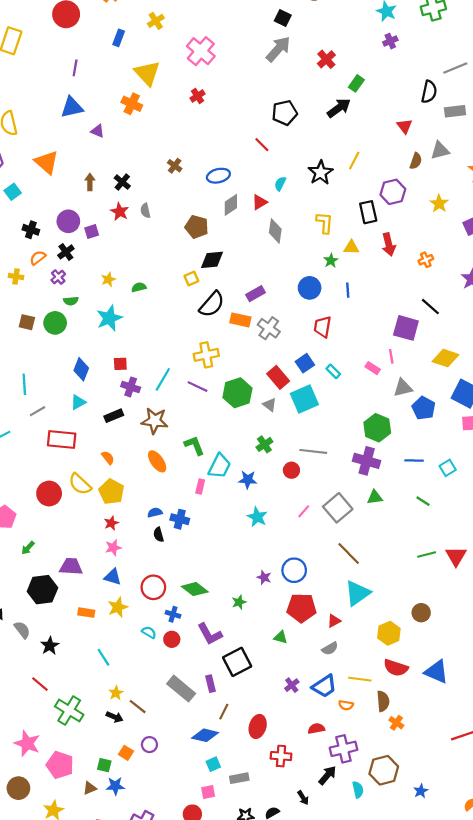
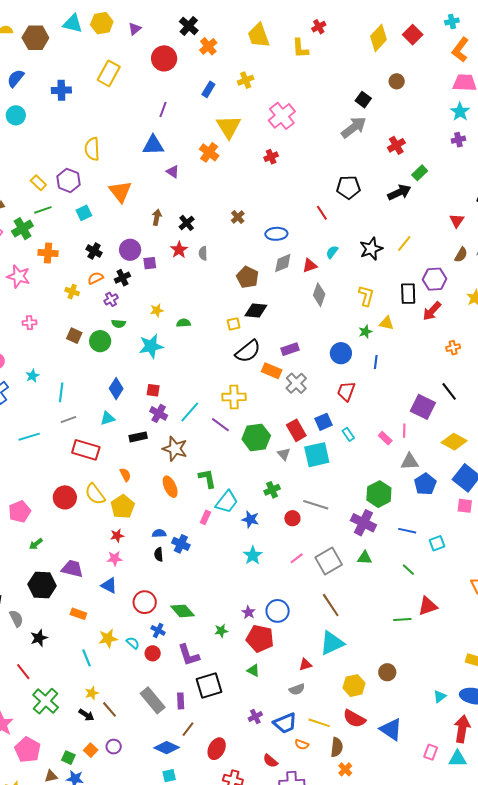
red arrow: (389, 244) -> (432, 311), moved, turned 45
red triangle: (456, 556) -> (428, 606), moved, turned 30
yellow star: (118, 607) -> (108, 638), moved
red pentagon: (302, 608) -> (260, 639), moved
red semicircle: (316, 729) -> (270, 761), turned -140

